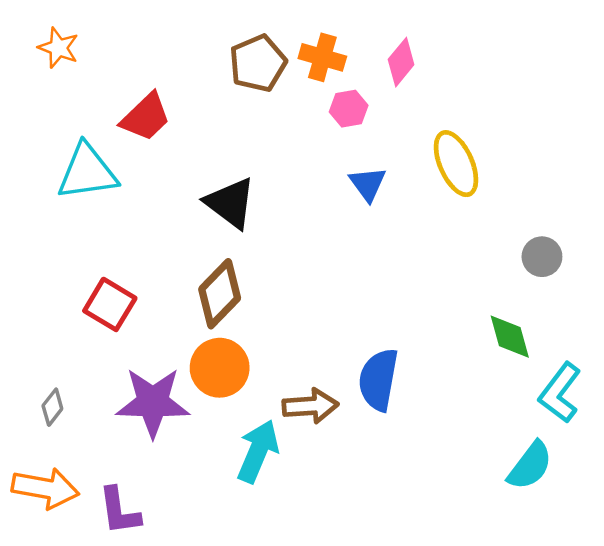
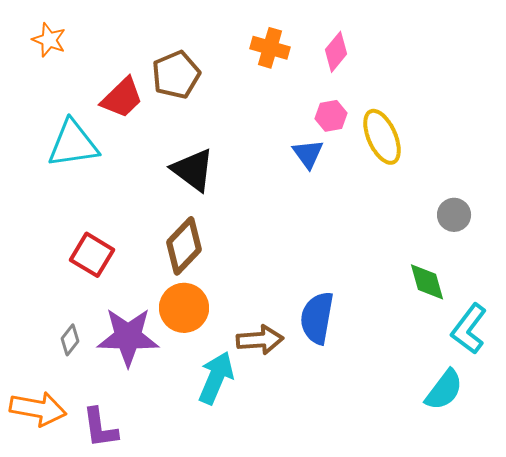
brown pentagon: (258, 63) -> (176, 75), moved
pink hexagon: (349, 109) -> (331, 116), moved
gray diamond: (52, 407) -> (70, 340), moved

